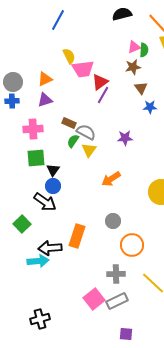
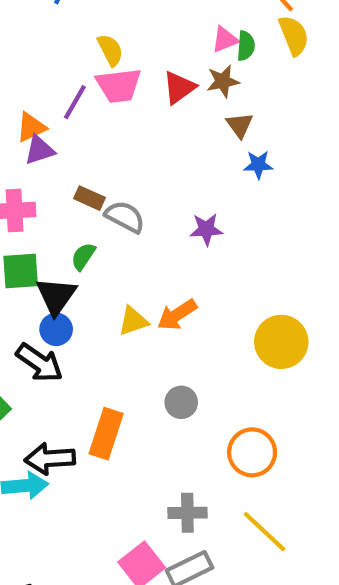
yellow semicircle: (69, 56) -> (110, 50), moved
orange triangle: (45, 79) -> (31, 127), moved
red triangle: (100, 82) -> (179, 88), moved
purple line: (103, 95) -> (75, 102), moved
green semicircle: (73, 141) -> (83, 256), moved
yellow triangle: (89, 150) -> (133, 321), moved, turned 35
black triangle: (53, 170) -> (56, 296), size x1.5
orange circle: (132, 245) -> (252, 452), moved

